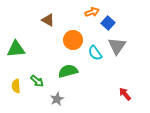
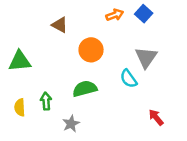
blue square: (108, 23) -> (144, 14), moved
cyan semicircle: (95, 53) -> (129, 79), moved
green arrow: (37, 81) -> (46, 101), turned -136

